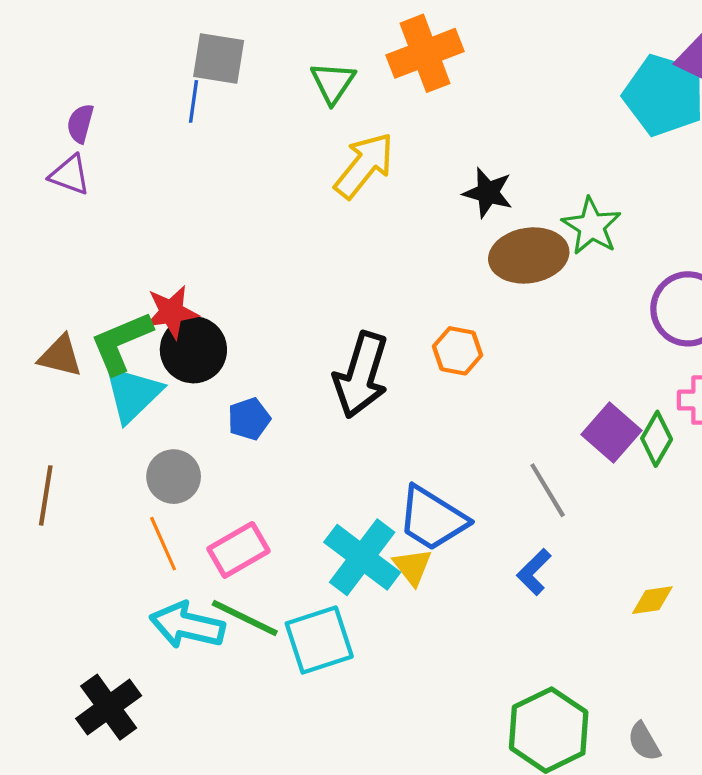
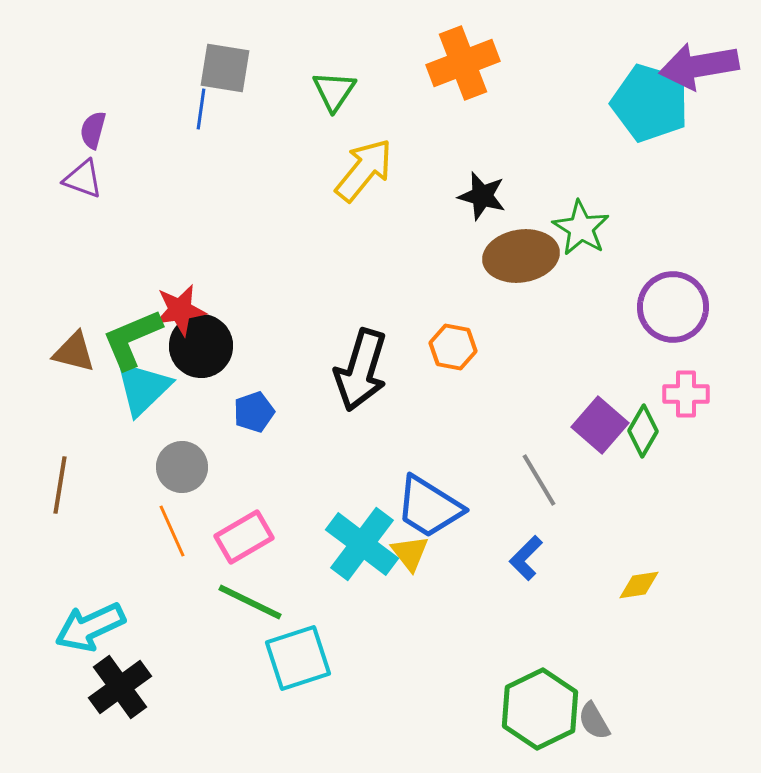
orange cross: (425, 53) -> (463, 63), moved
cyan arrow: (187, 625) -> (90, 627), moved, turned -38
cyan square: (319, 640) -> (298, 658), moved
gray semicircle: (644, 742) -> (594, 721), moved

